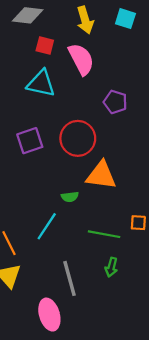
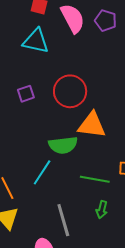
purple pentagon: (115, 102) -> (106, 21), moved
purple square: (30, 141) -> (26, 94), size x0.7
green semicircle: (70, 197) -> (63, 145), size x1.8

